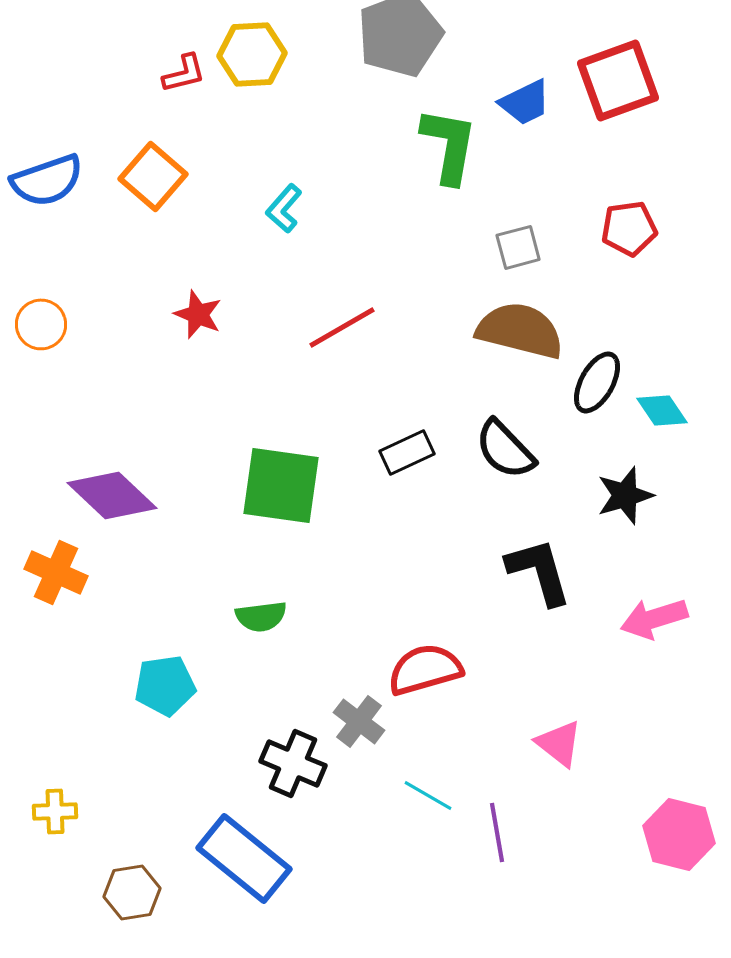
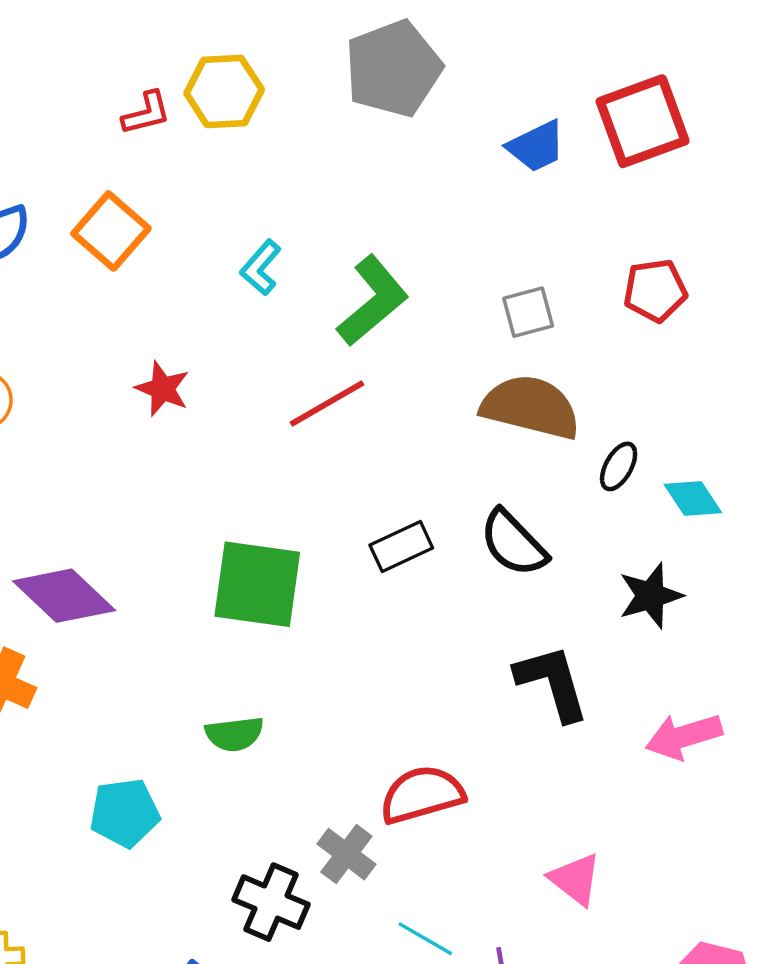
green L-shape: (449, 145) -> (373, 301), moved, turned 40
black ellipse: (597, 382) -> (619, 466), size x0.7

